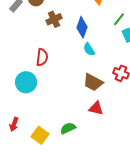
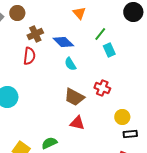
blue diamond: (82, 27) -> (63, 42), turned -65
red semicircle: (42, 57) -> (29, 56), moved

